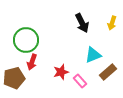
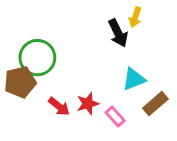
yellow arrow: (112, 23) -> (135, 17), moved
red arrow: (32, 62) -> (59, 106), moved, turned -70
brown pentagon: (14, 78) -> (20, 82), moved

